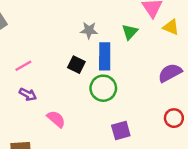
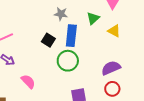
yellow triangle: (171, 27) -> (114, 31), moved
purple semicircle: (170, 73) -> (111, 68), moved
red circle: (174, 118) -> (112, 89), moved

